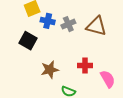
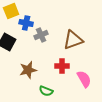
gray cross: (68, 24) -> (41, 35), moved
brown triangle: (96, 26) -> (73, 40), moved, turned -35

